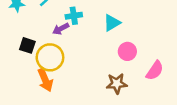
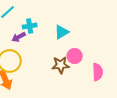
pink semicircle: (155, 70) -> (98, 72), turned -36
brown star: (117, 84) -> (61, 65), moved

